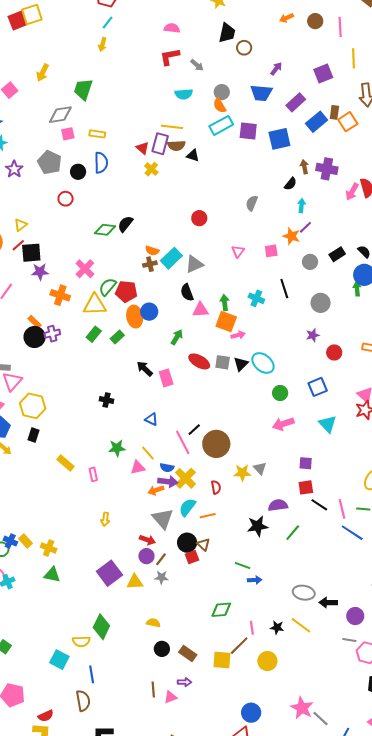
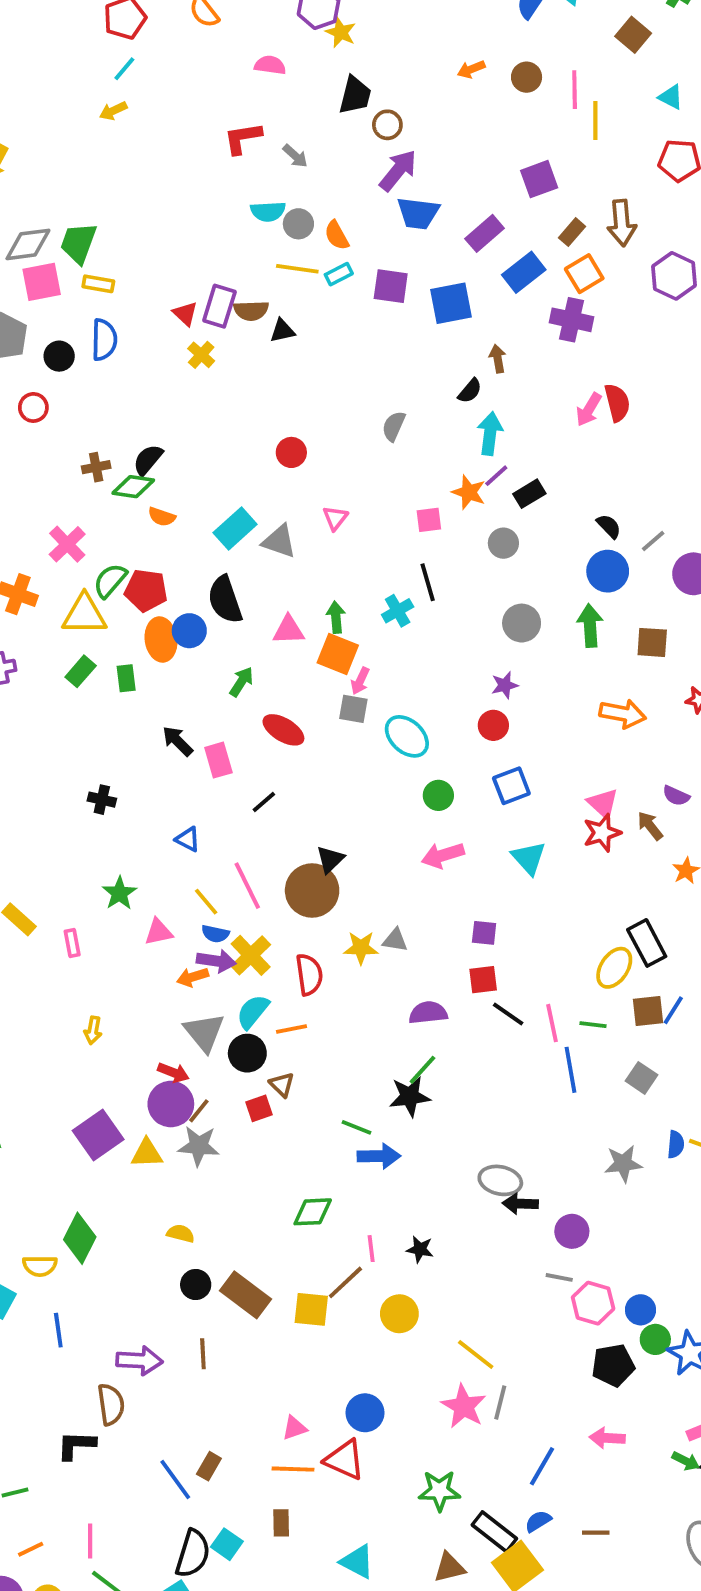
pink semicircle: (172, 28) -> (270, 65), moved
yellow arrow: (102, 44) -> (113, 111), turned 48
yellow line: (353, 58) -> (595, 121), moved
purple arrow: (276, 69) -> (398, 170), moved, size x1.6
green trapezoid: (83, 89) -> (78, 243), moved
gray circle: (222, 92) -> (298, 224), moved
brown rectangle: (334, 112) -> (572, 232), moved, turned 32
cyan rectangle: (221, 125) -> (339, 274), size x0.6
yellow line: (172, 127) -> (297, 269), moved
pink square: (68, 134) -> (42, 282), size x1.5
black triangle: (193, 155) -> (282, 331), turned -32
purple cross: (327, 169) -> (572, 320), moved
cyan arrow: (301, 206) -> (490, 434), size x1.5
green diamond: (105, 230) -> (133, 487), moved
orange semicircle: (152, 251) -> (162, 517), moved
pink triangle: (238, 251) -> (335, 518), moved
black rectangle: (337, 254) -> (529, 494), moved
brown cross: (150, 264) -> (96, 467), moved
gray triangle: (194, 264) -> (279, 541), turned 42
black line: (284, 289) -> (428, 582), moved
green arrow: (357, 289) -> (590, 626), moved, size x1.5
black semicircle: (187, 292) -> (225, 600), moved, size x1.4
cyan cross: (256, 298) -> (398, 611), turned 35
pink arrow: (238, 335) -> (360, 681), turned 128
green rectangle: (117, 337) -> (126, 678), turned -56
red circle: (334, 352) -> (493, 725), moved
gray square: (223, 362) -> (353, 709), moved
black triangle: (241, 364) -> (330, 859), moved
black line: (194, 430) -> (264, 802), moved
green star: (117, 448) -> (119, 893), turned -30
yellow line: (148, 453) -> (206, 902), moved
gray triangle: (260, 468) -> (395, 940), turned -40
red semicircle: (216, 487) -> (309, 975), size x1.5
black star: (258, 526) -> (410, 1096), moved
green line: (293, 533) -> (422, 1070), moved
blue line: (352, 533) -> (570, 1070), turned 45
black circle: (187, 543) -> (247, 1053), moved
purple circle: (146, 556) -> (171, 1104), size x1.5
gray star: (161, 577) -> (199, 1146), size x1.5
blue arrow: (255, 580) -> (379, 1156), size x1.5
gray ellipse: (304, 593) -> (500, 1180), moved
yellow line: (301, 625) -> (476, 1354), moved
brown rectangle: (188, 654) -> (245, 1295), size x1.4
purple arrow: (185, 682) -> (139, 1361), moved, size x1.6
brown line: (153, 689) -> (203, 1354), moved
pink triangle: (170, 697) -> (295, 1428), moved
brown semicircle: (83, 701) -> (111, 1404), moved
gray line: (321, 719) -> (500, 1402), moved, turned 60

